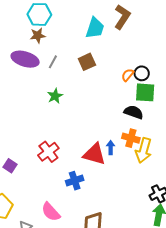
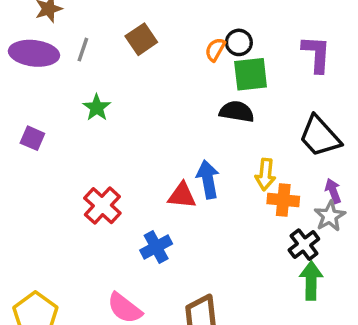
orange cross: (131, 138) -> (283, 200), moved
blue arrow: (111, 148) -> (208, 179), size x1.5
yellow arrow: (144, 150) -> (265, 174), size x0.7
red triangle: (94, 154) -> (182, 196), size x0.7
purple square: (10, 166) -> (32, 138), moved

